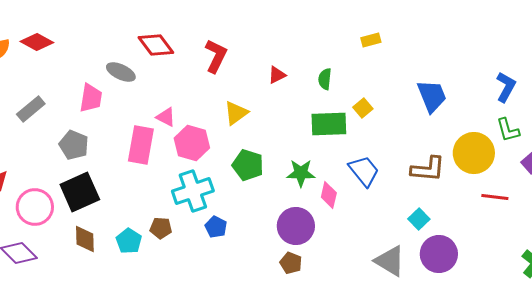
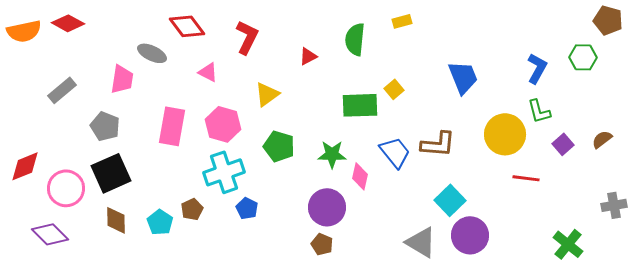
green semicircle: (325, 79) -> (355, 39), moved, size x1.5
pink triangle: (166, 117) -> (208, 72), moved
brown L-shape: (428, 169) -> (438, 144), moved
cyan square: (419, 219) -> (450, 200), size x1.4
brown pentagon: (161, 228) -> (192, 209), turned -30

